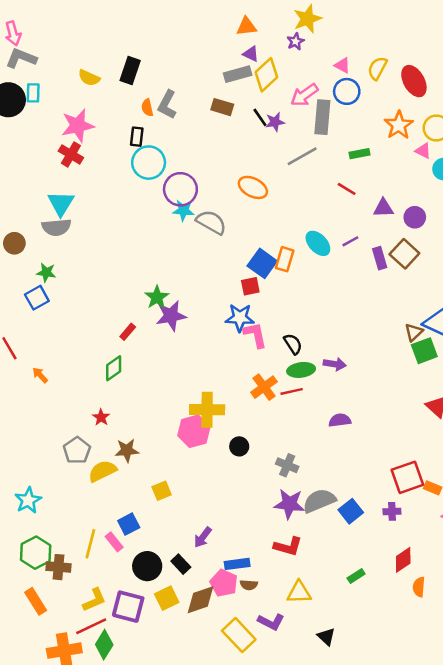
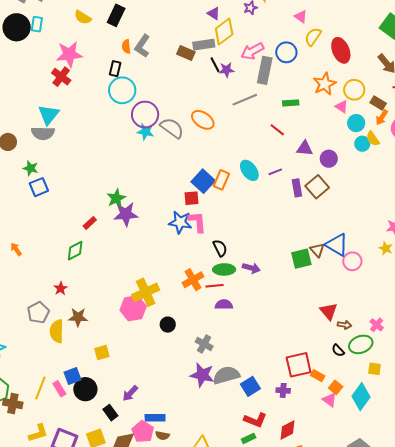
pink triangle: (342, 65) -> (301, 16), moved
gray rectangle: (238, 74) -> (204, 45), moved
gray semicircle: (211, 222) -> (172, 128), moved
blue square: (37, 298) -> (39, 187), moved
brown triangle: (414, 332) -> (317, 250), turned -35
pink L-shape: (255, 335) -> (197, 222), moved
green square: (424, 351) -> (301, 259), moved
yellow cross: (207, 410) -> (146, 292), turned -32
purple semicircle: (340, 420) -> (224, 305), moved
yellow semicircle: (102, 471) -> (57, 331), turned -70
red L-shape: (288, 546) -> (255, 420), moved
black circle: (147, 566) -> (85, 389), moved

